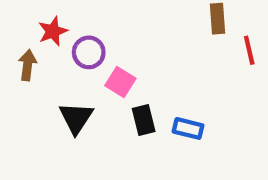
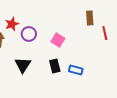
pink square: (120, 82) -> (58, 40), moved

